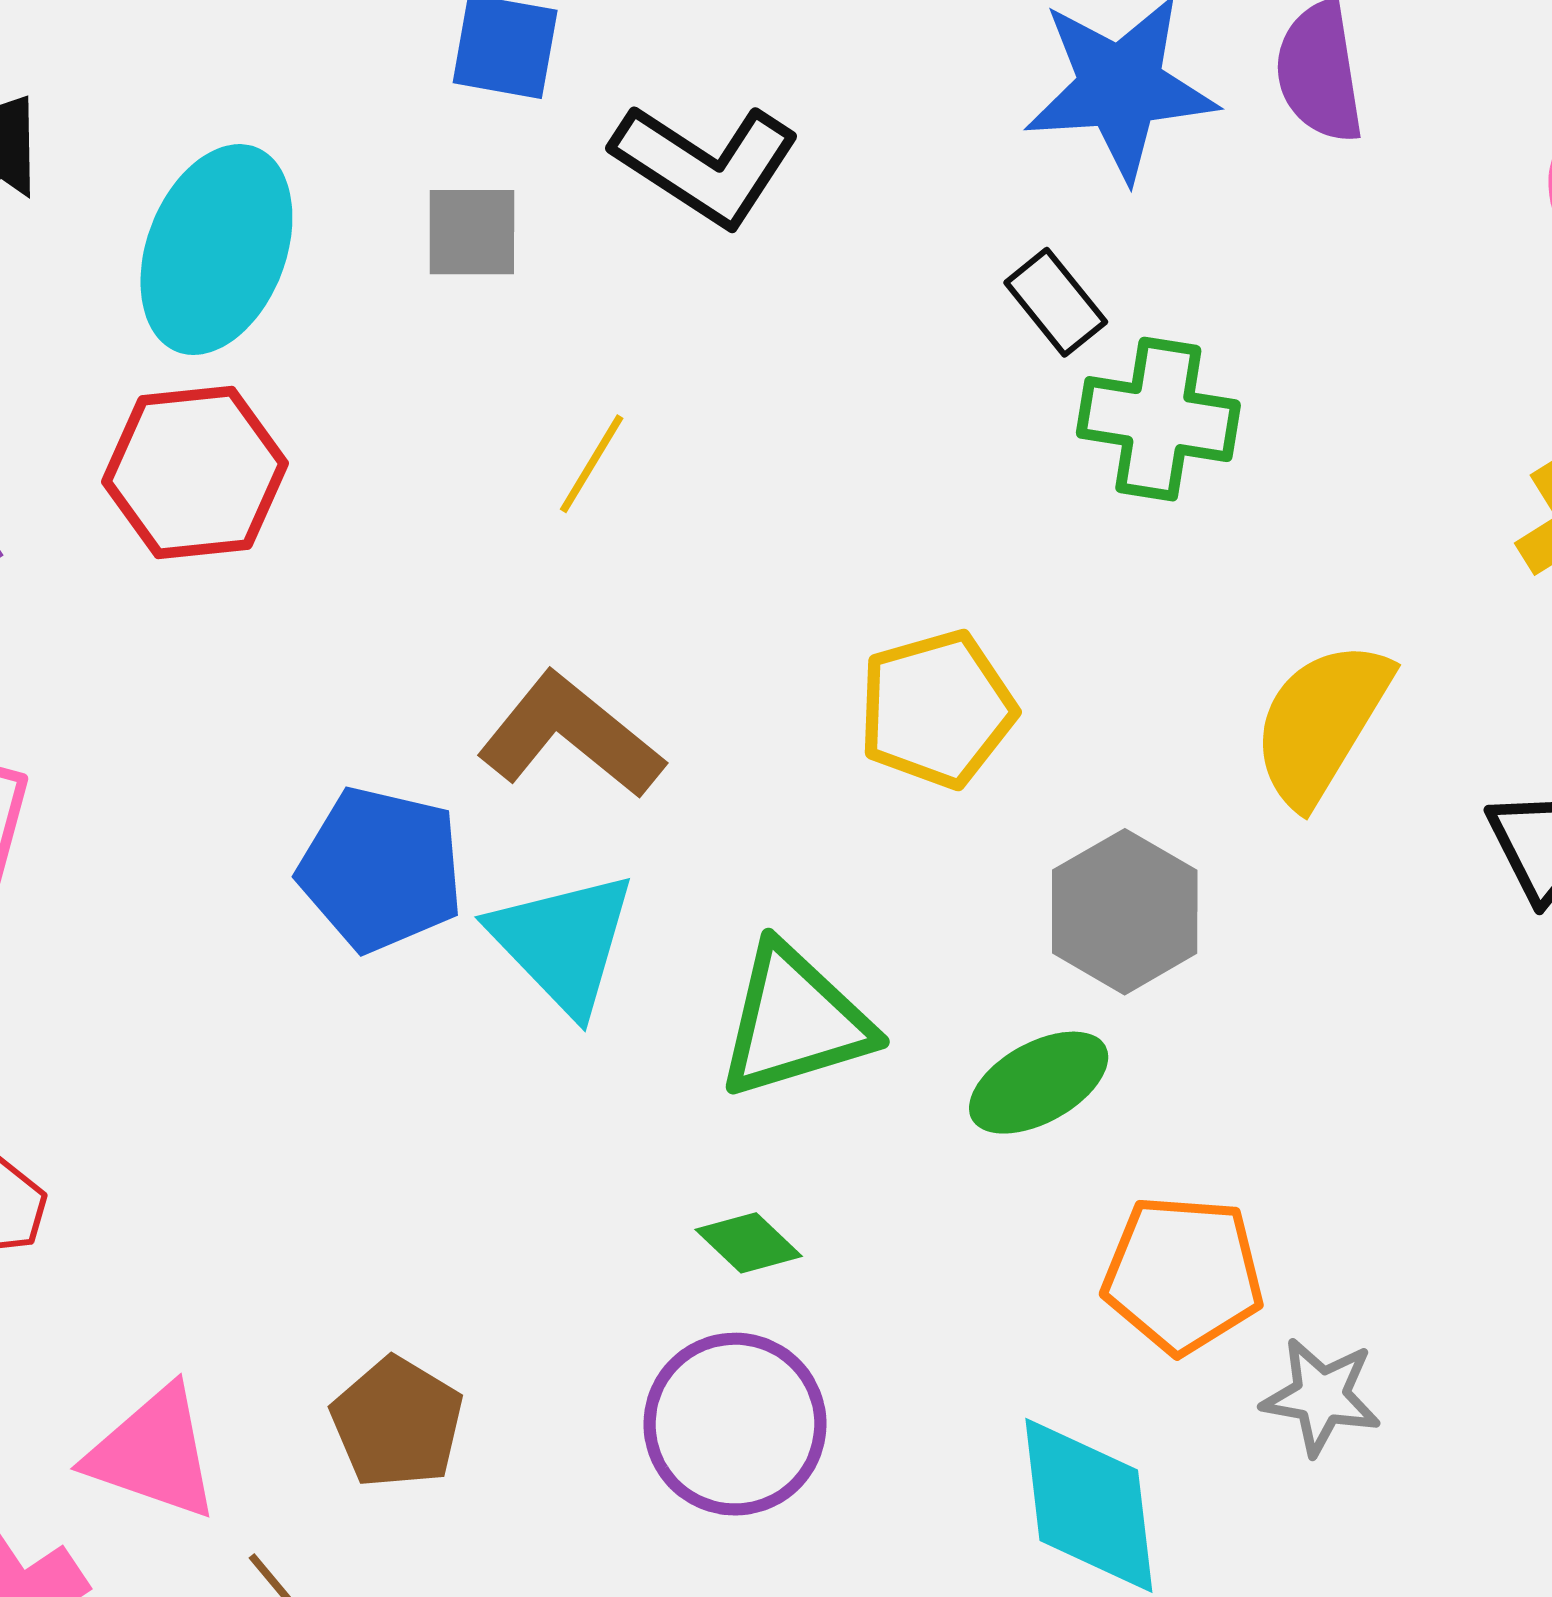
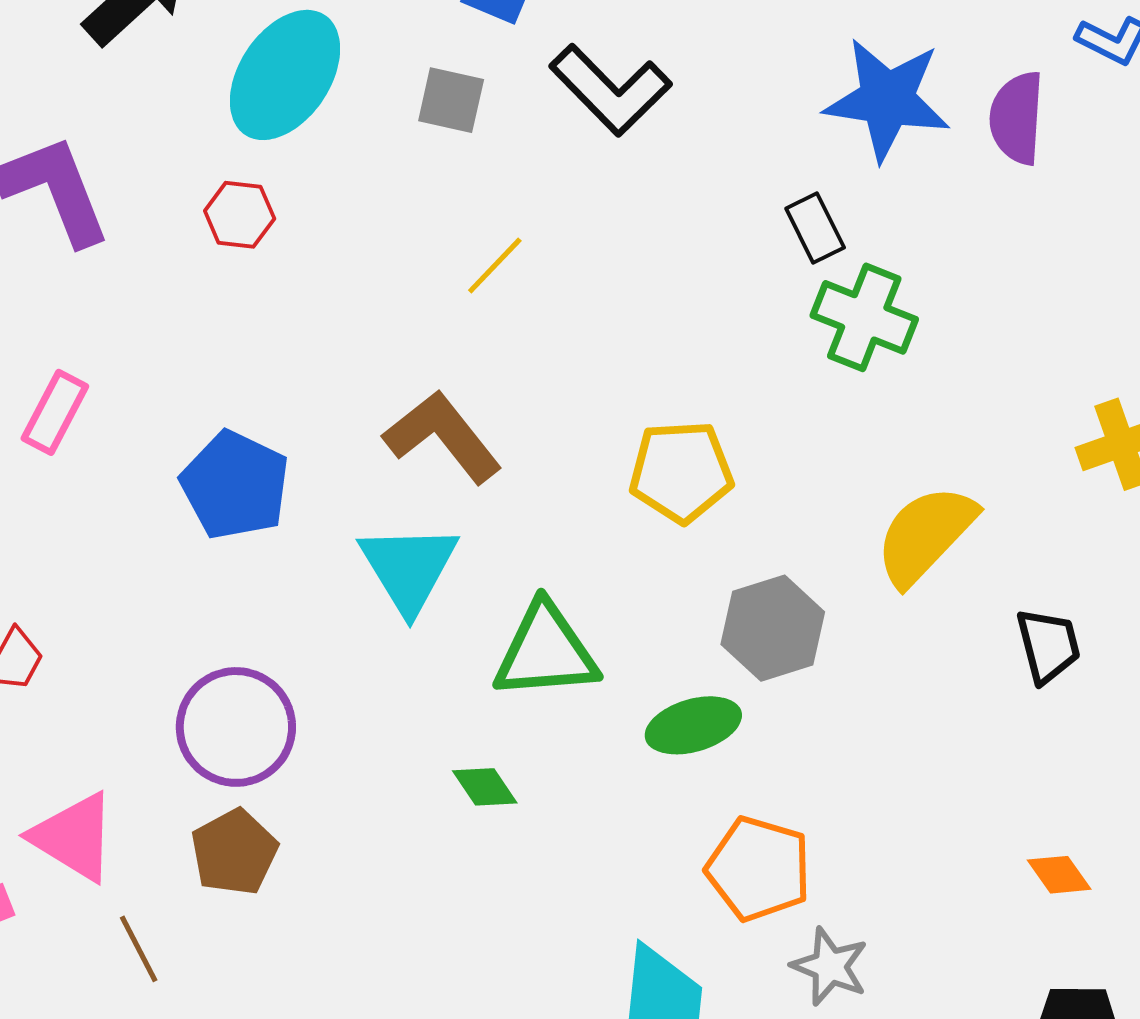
red hexagon: (195, 472) -> (240, 215), size x0.6
blue pentagon: (381, 869) -> (235, 485), moved
purple circle: (735, 1424) -> (236, 727), moved

